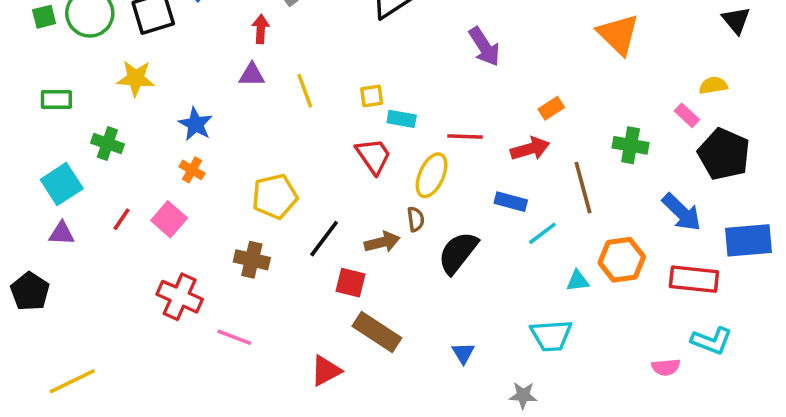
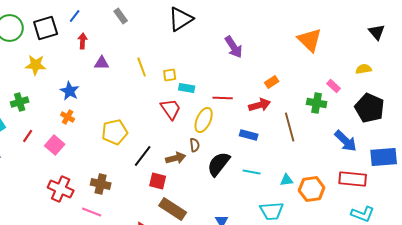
red arrow: (261, 29) -> (83, 41), moved
yellow line: (305, 91) -> (142, 67), moved
pink rectangle: (687, 115) -> (334, 86), moved
green cross: (107, 144) -> (20, 102), turned -36
red line: (122, 219) -> (28, 136), moved
cyan line: (542, 233) -> (252, 172), moved, turned 48
brown cross: (252, 260) -> (101, 184), moved
orange hexagon: (622, 260) -> (312, 189), moved

